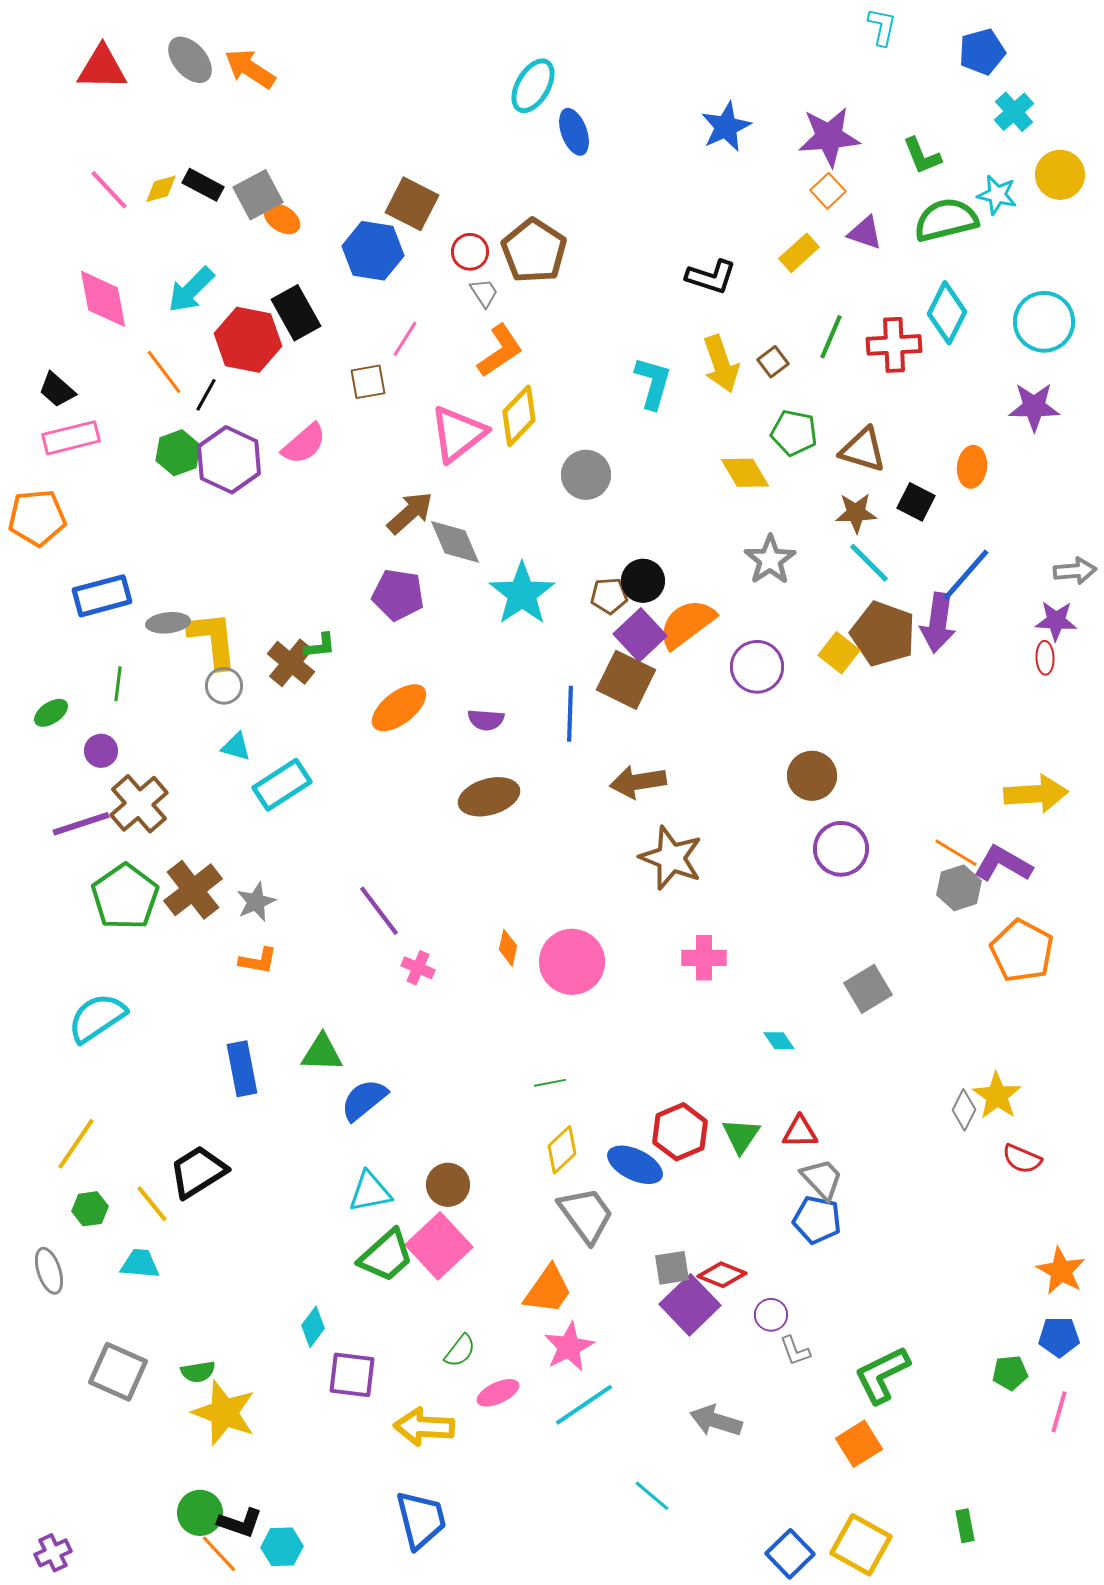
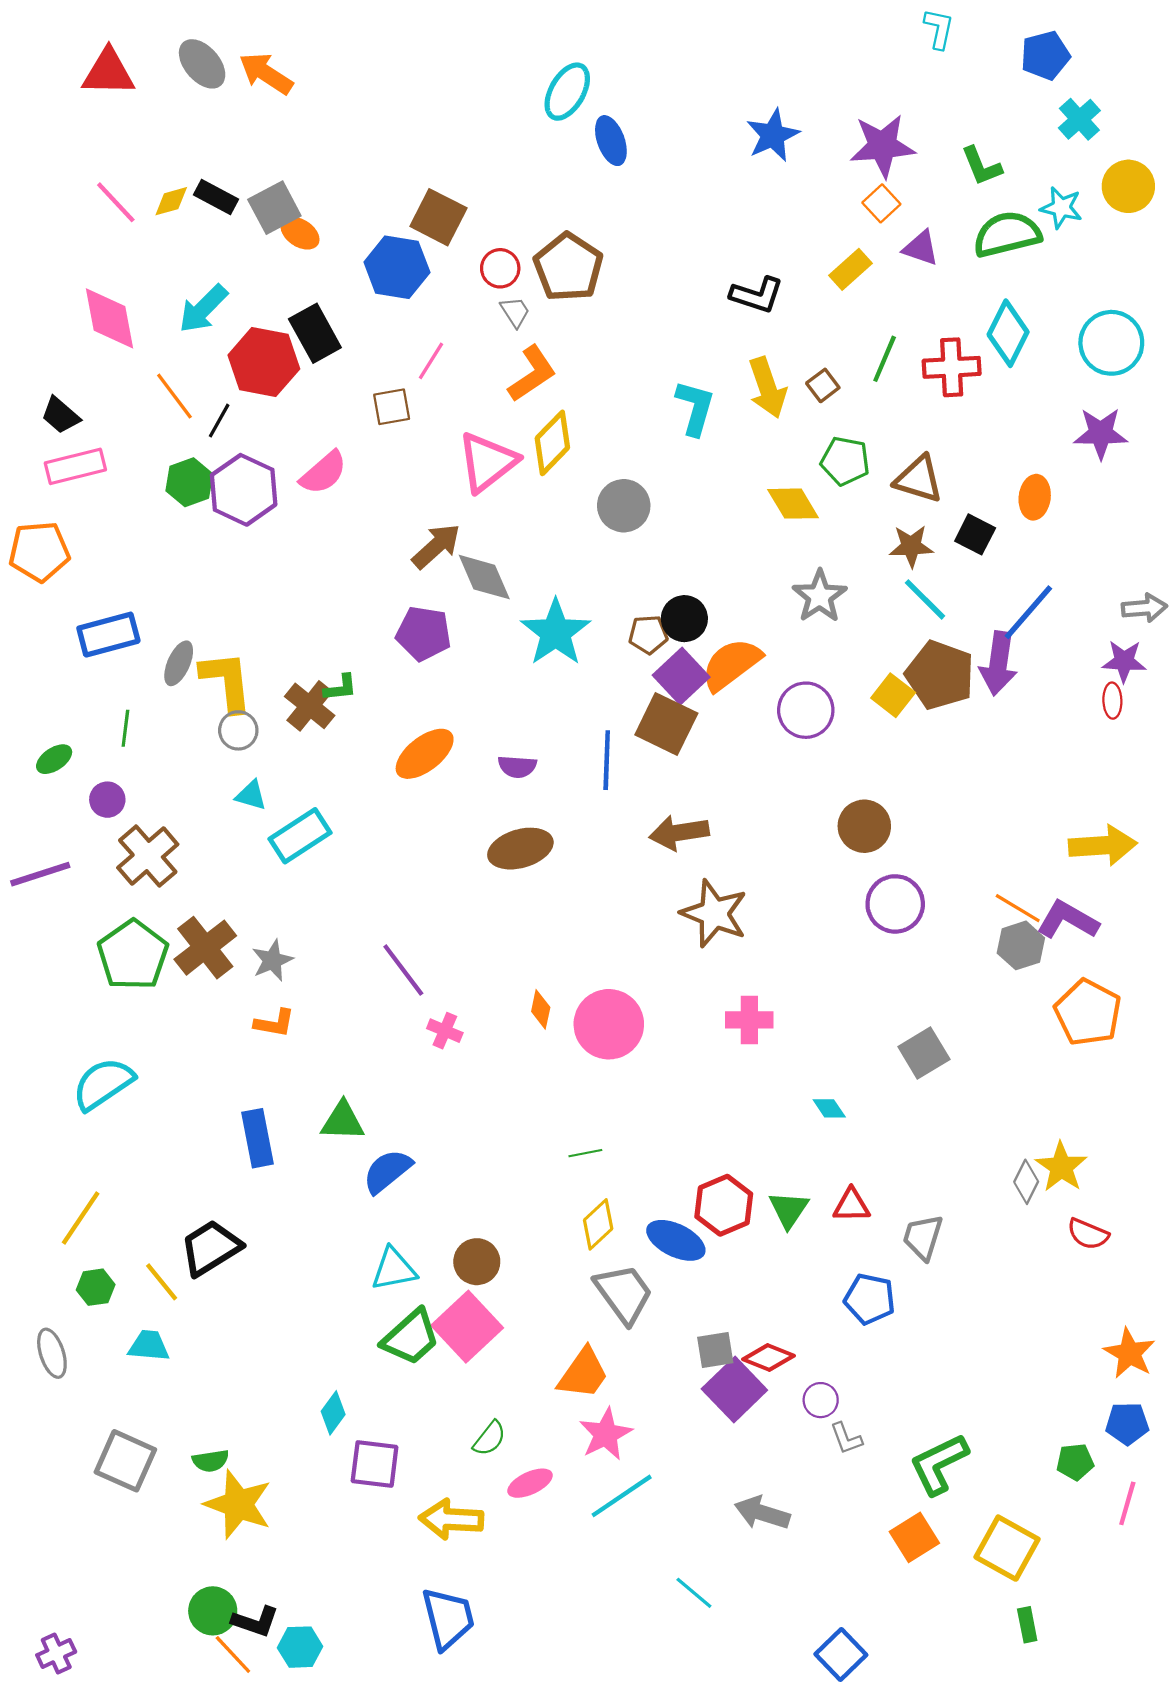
gray ellipse: (168, 623) -> (179, 663), turned -60
purple line: (81, 824) -> (40, 874), moved
gray trapezoid: (822, 1179) -> (923, 1237), moved, turned -120
yellow square: (861, 1545) -> (1007, 1548), moved

